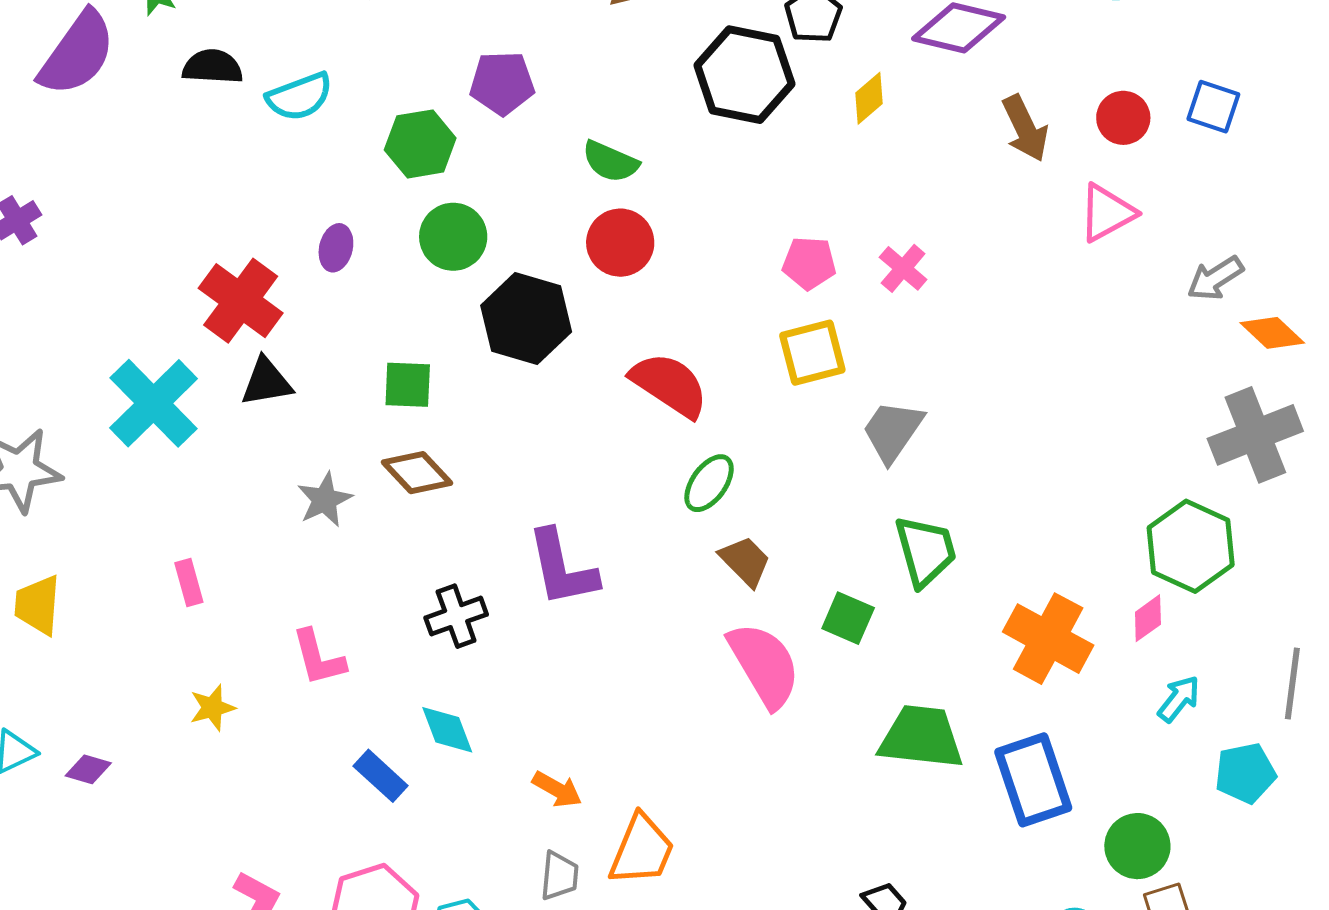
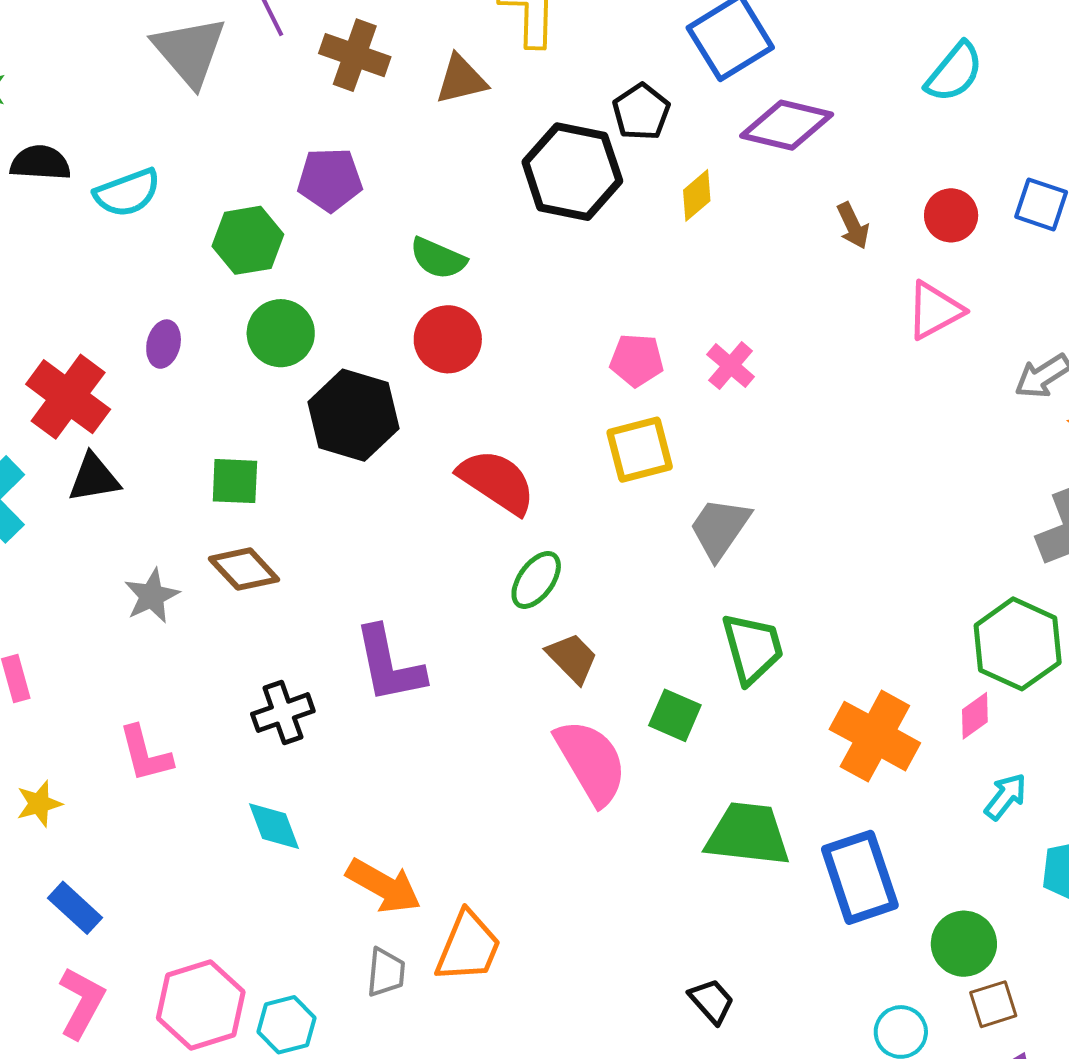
brown arrow: (1025, 128) -> (853, 226), size x0.7
blue rectangle: (381, 776) -> (75, 908), moved
orange arrow: (557, 789) -> (384, 886), size x1.5

